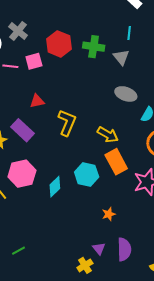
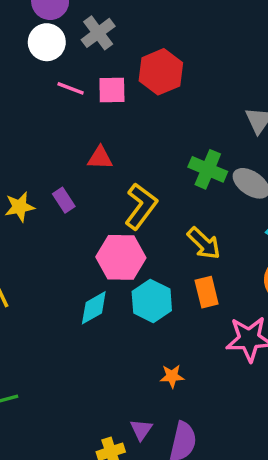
green cross: (94, 47) -> (208, 169), moved
purple rectangle: (23, 130) -> (64, 200), size x0.6
orange rectangle: (116, 162) -> (207, 292), size x0.7
pink hexagon: (22, 174) -> (121, 257), moved

